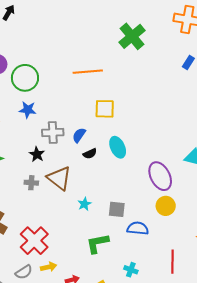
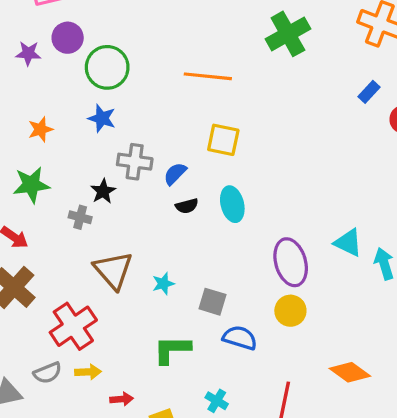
brown triangle: (59, 178) -> (113, 270), moved
gray cross: (31, 183) -> (80, 217), moved

